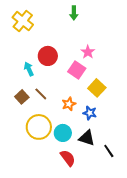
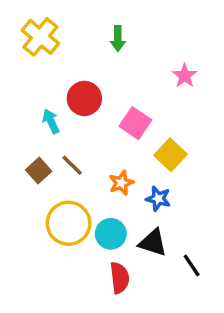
green arrow: (74, 13) -> (118, 39), moved
pink star: (88, 52) -> (185, 76), moved
red semicircle: (68, 158) -> (120, 278), turned 30

